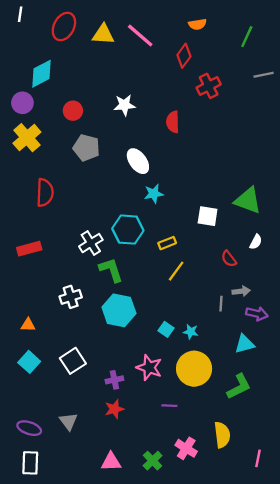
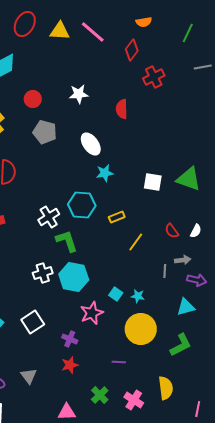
white square: (208, 216) -> (153, 182), moved
white semicircle: (256, 242) -> (196, 231), moved
yellow line: (176, 271) -> (136, 242), moved
white cross: (71, 297) -> (43, 273), moved
pink star: (149, 368) -> (92, 313), moved, turned 30
purple cross: (114, 380) -> (70, 339), turned 35
green cross: (153, 461) -> (100, 395), moved

